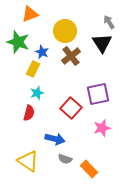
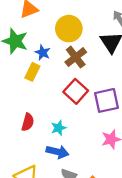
cyan star: (37, 93) -> (59, 128), moved
red square: (71, 108) -> (76, 91), moved

